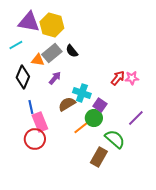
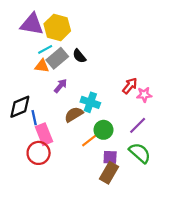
cyan line: (16, 45) -> (45, 49), moved
black diamond: (23, 77) -> (20, 107), moved, turned 45
pink star: (132, 78) -> (144, 95), moved
purple square: (100, 105) -> (110, 157), moved, turned -32
purple line: (136, 118) -> (138, 125), moved
green semicircle: (115, 139) -> (140, 153), moved

